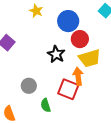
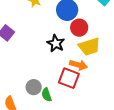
orange arrow: (78, 76) -> (78, 65), turned 114
gray circle: (29, 86) -> (34, 87), moved

